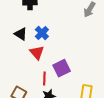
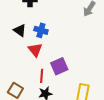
blue cross: (42, 33) -> (41, 30), turned -32

